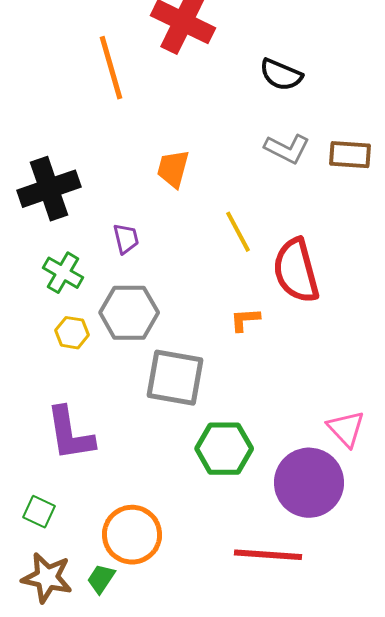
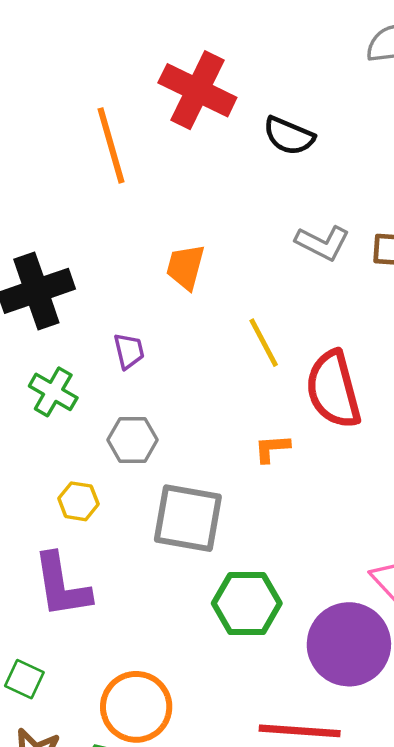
black semicircle: (281, 75) -> (289, 136), moved
gray hexagon: (129, 313) -> (133, 440), size x0.7
yellow hexagon: (72, 333) -> (78, 501), moved

